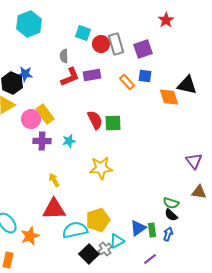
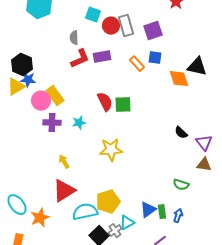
blue star: (25, 74) -> (28, 80), moved
brown triangle: (199, 192) -> (204, 165), moved
red triangle: (54, 209) -> (64, 191), turned -30
black semicircle: (171, 215) -> (181, 133), moved

